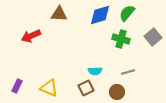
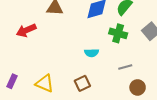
cyan semicircle: (95, 71) -> (92, 53), moved
brown circle: (117, 92) -> (138, 87), moved

